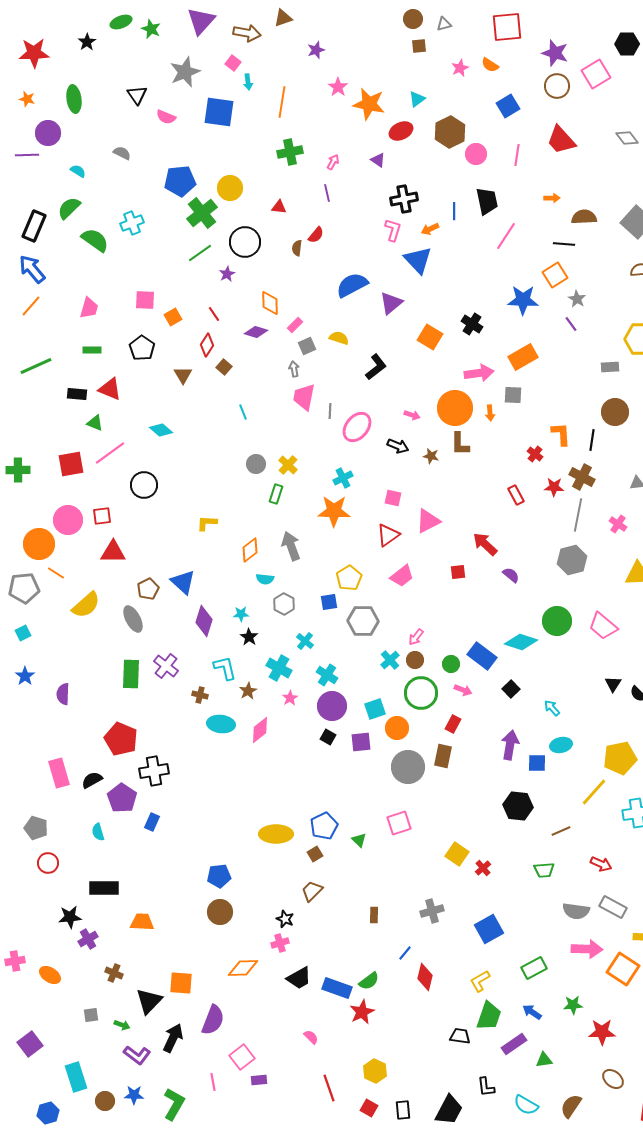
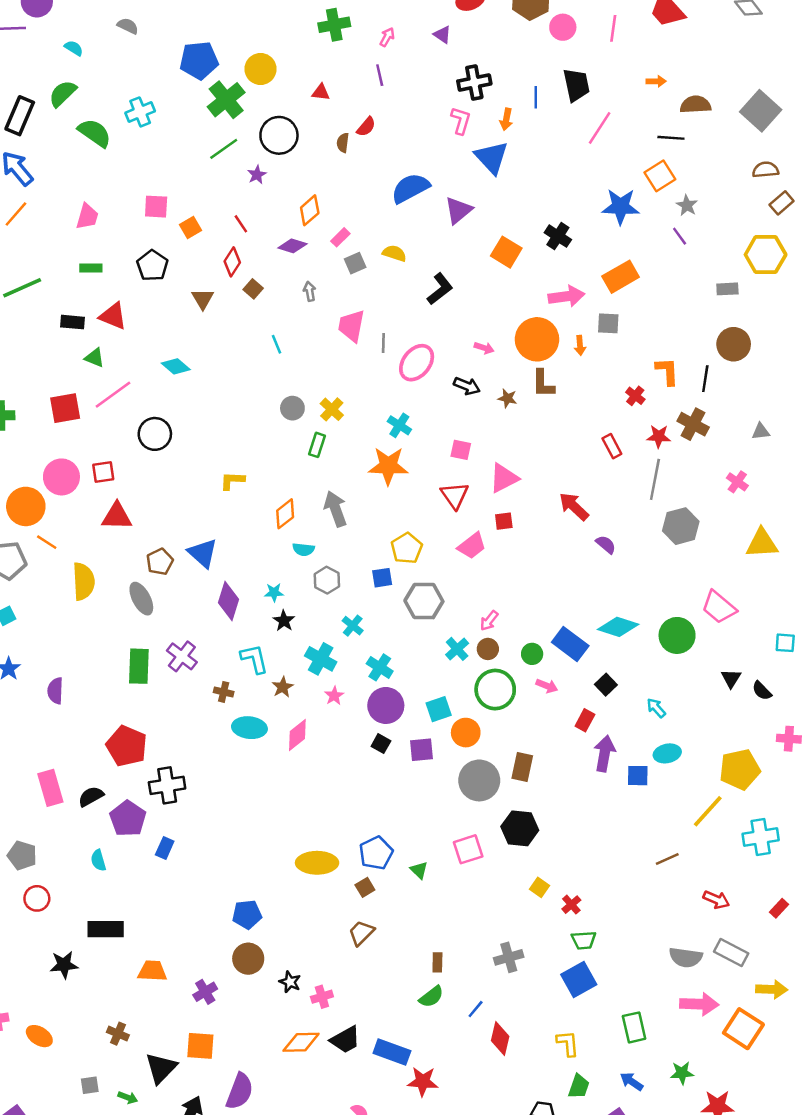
orange arrow: (430, 229) -> (506, 119), turned -54
orange diamond: (270, 303) -> (310, 210), turned 50
gray arrow: (294, 369) -> (310, 291), moved
cyan cross: (343, 478) -> (399, 425), turned -30
gray line: (578, 515) -> (655, 479), moved
red triangle: (388, 535) -> (455, 495), turned -30
red square: (458, 572) -> (504, 521), moved
yellow semicircle: (86, 605) -> (84, 581), turned -52
green circle: (557, 621) -> (677, 635), moved
red rectangle: (453, 724) -> (585, 720), moved
black hexagon: (518, 806) -> (520, 828), moved
yellow square: (457, 854) -> (539, 887), size x0.7
green trapezoid: (544, 870) -> (584, 940), moved
black star: (285, 919) -> (290, 982), moved
purple cross: (88, 939) -> (205, 992), moved
orange diamond: (243, 968) -> (301, 1042), moved
green rectangle: (534, 968) -> (634, 1027), turned -75
green semicircle: (369, 981) -> (431, 997), moved
yellow L-shape: (480, 981) -> (568, 1043), turned 115
red star: (362, 1012) -> (423, 1082), turned 30
green trapezoid: (489, 1016) -> (579, 1086), size x0.7

